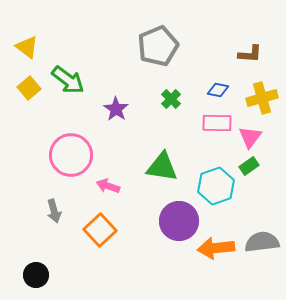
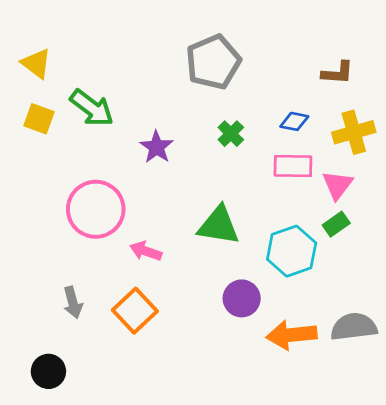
yellow square: (29, 88) -> (39, 119), turned -30
gray arrow: (54, 211) -> (73, 302), moved
purple circle: (179, 221) -> (242, 298), size x0.7

